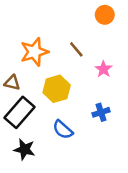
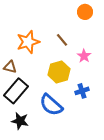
yellow hexagon: (57, 89) -> (59, 72), moved
blue semicircle: (63, 130) -> (51, 105), size x1.4

